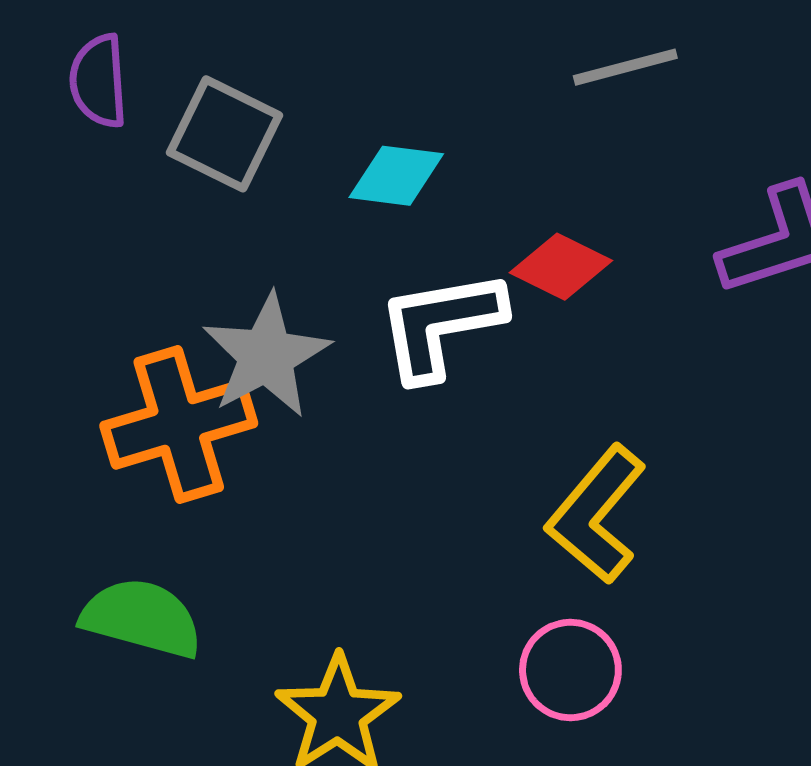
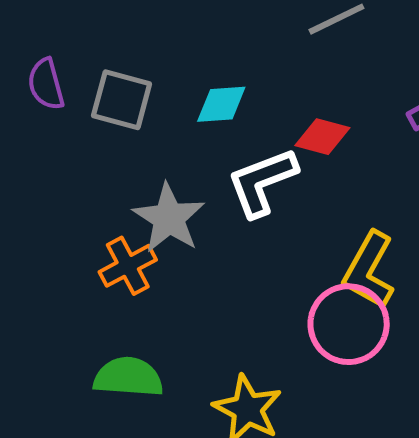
orange cross: (179, 424) -> (128, 266), size x0.7
pink circle: (570, 670) -> (349, 324), moved, size x1.4

